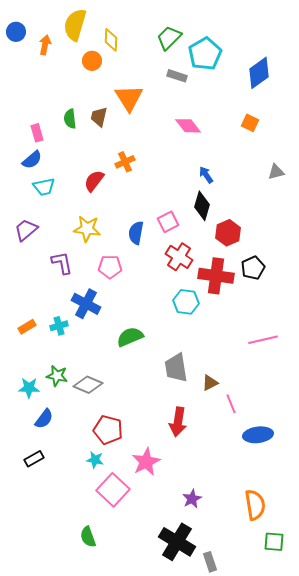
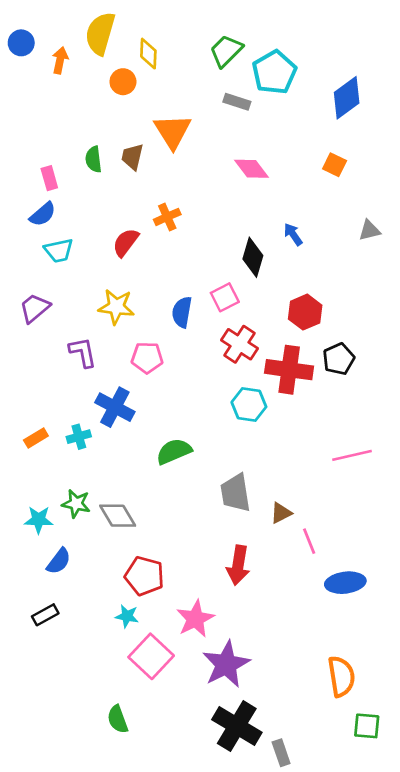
blue arrow: (206, 175) -> (293, 234), moved
black diamond: (202, 206) -> (253, 257), moved
gray diamond: (88, 385) -> (118, 516), turned 36
purple star: (192, 499) -> (226, 664), moved, size x1.8

